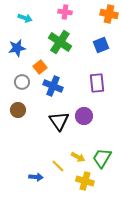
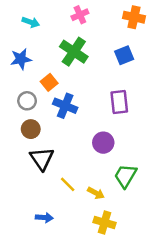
pink cross: (65, 12) -> (80, 15), turned -32
brown circle: (18, 110) -> (31, 129), moved
black triangle: (59, 121) -> (42, 159), moved
green trapezoid: (102, 158) -> (125, 176), moved
yellow line: (58, 166) -> (68, 184), moved

